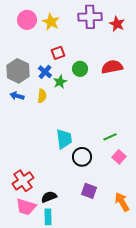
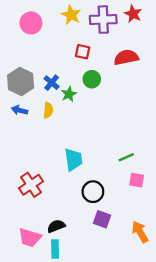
yellow star: (51, 22) -> (71, 15), moved
red star: (117, 24) -> (133, 14), moved
red square: (58, 53) -> (83, 52), moved, turned 32
red semicircle: (112, 67) -> (126, 57), moved
black circle: (82, 157) -> (93, 192), moved
pink square: (119, 157) -> (137, 180), turned -32
red cross: (23, 181) -> (31, 185), moved

